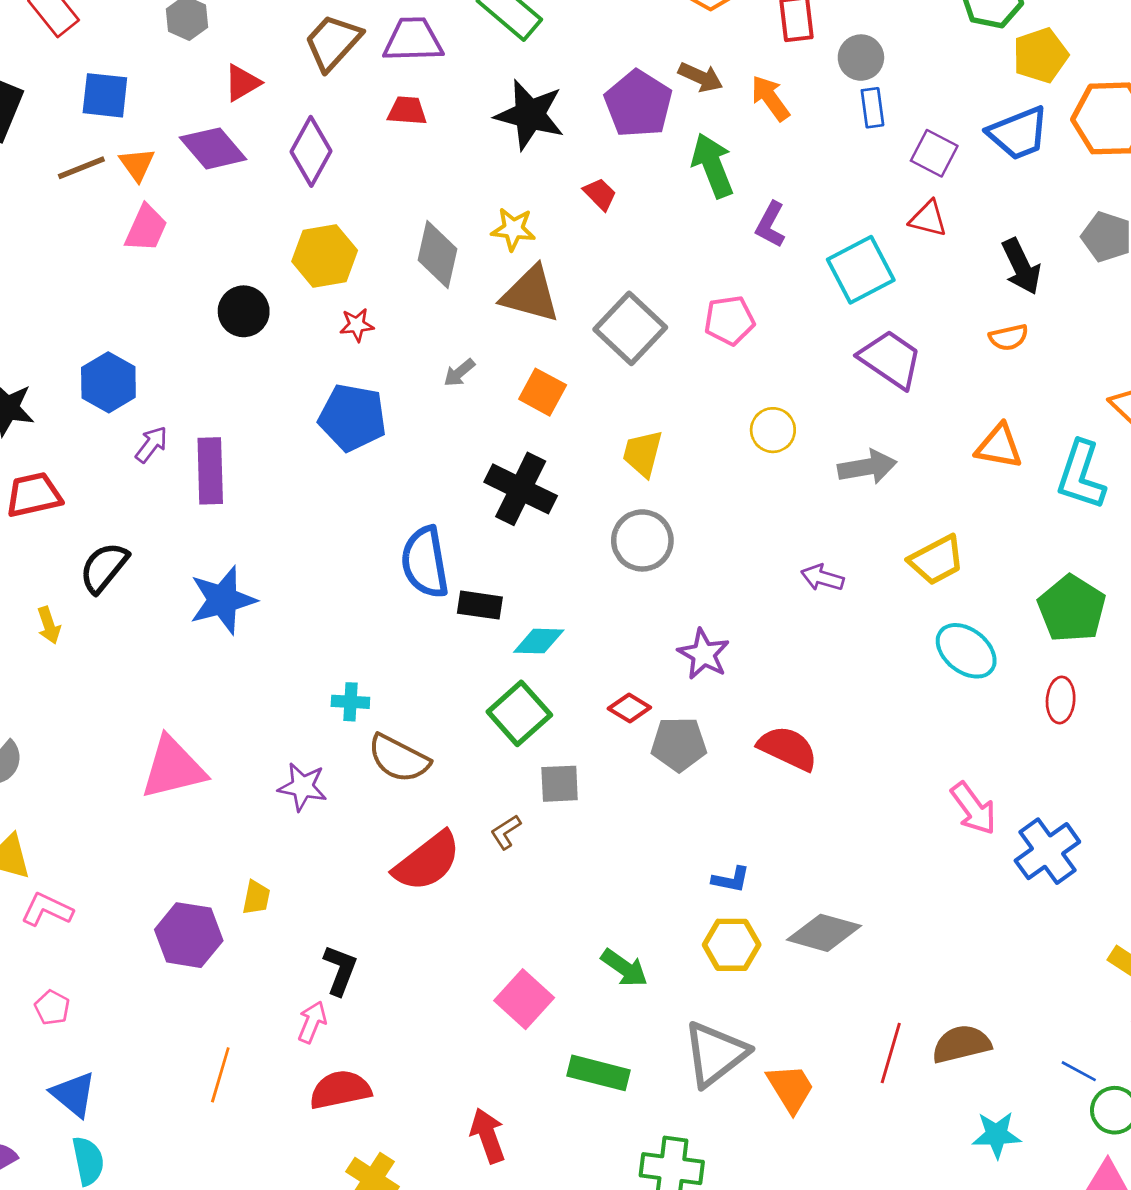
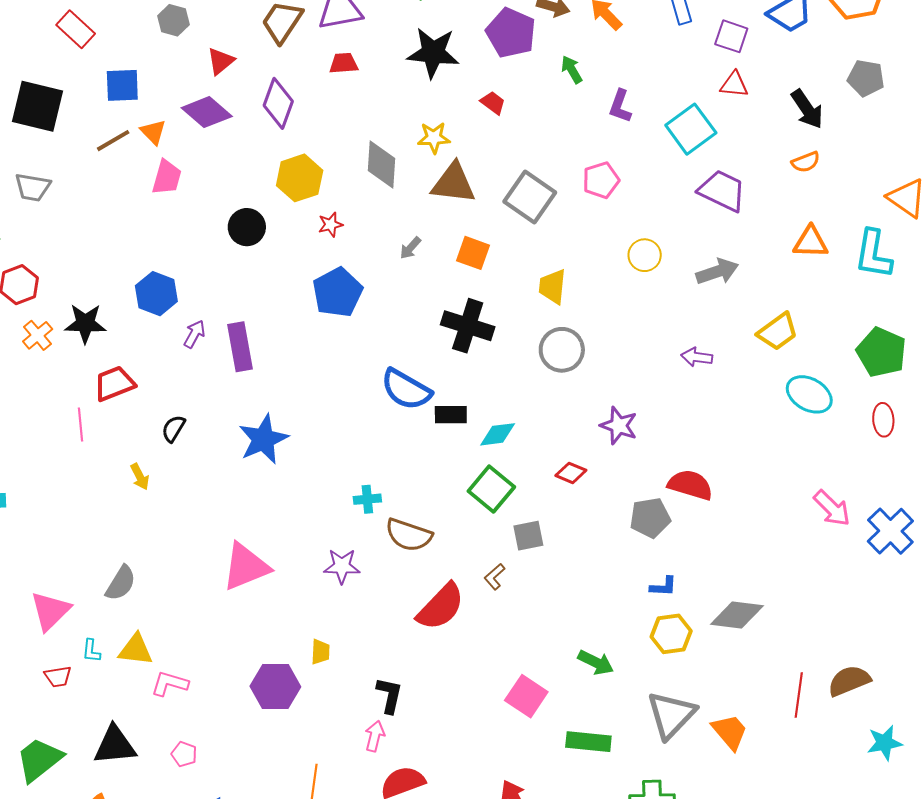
green arrow: (713, 165) -> (572, 70), size x0.6
blue pentagon: (352, 417) -> (338, 292), turned -30
blue semicircle: (425, 562) -> (406, 389), turned -42
black semicircle: (104, 567) -> (173, 429), size x0.7
gray pentagon: (679, 744) -> (650, 518), moved

